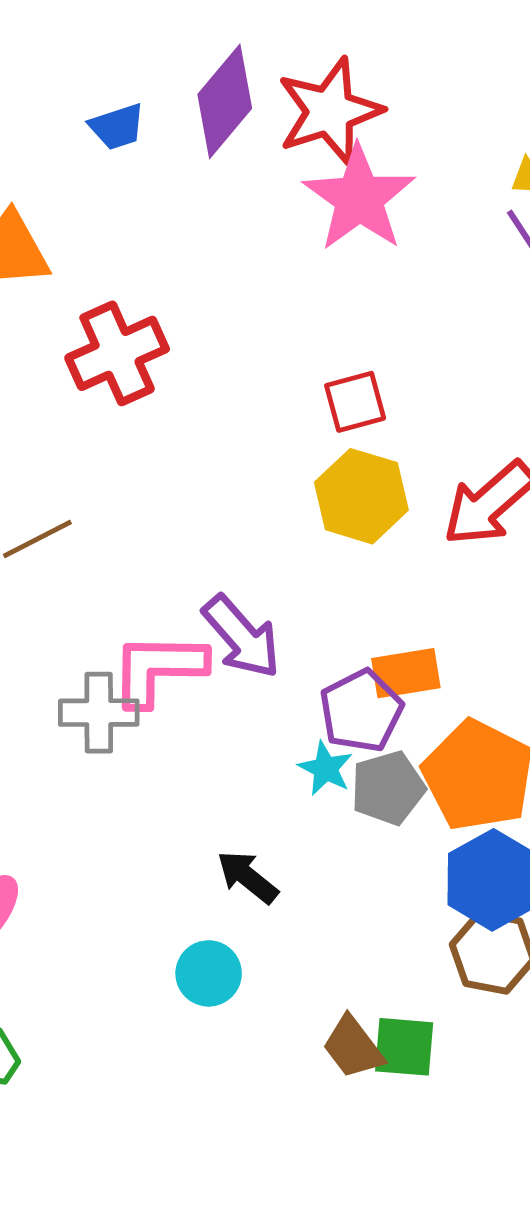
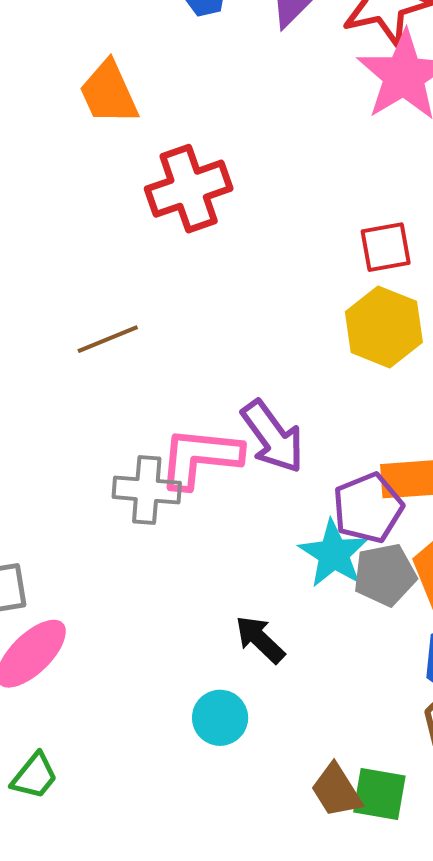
cyan star: (325, 768) -> (334, 554), size x1.5

